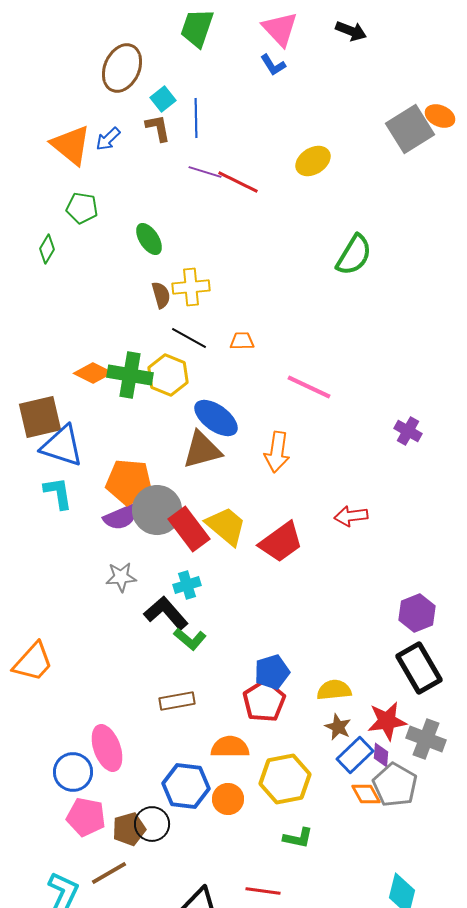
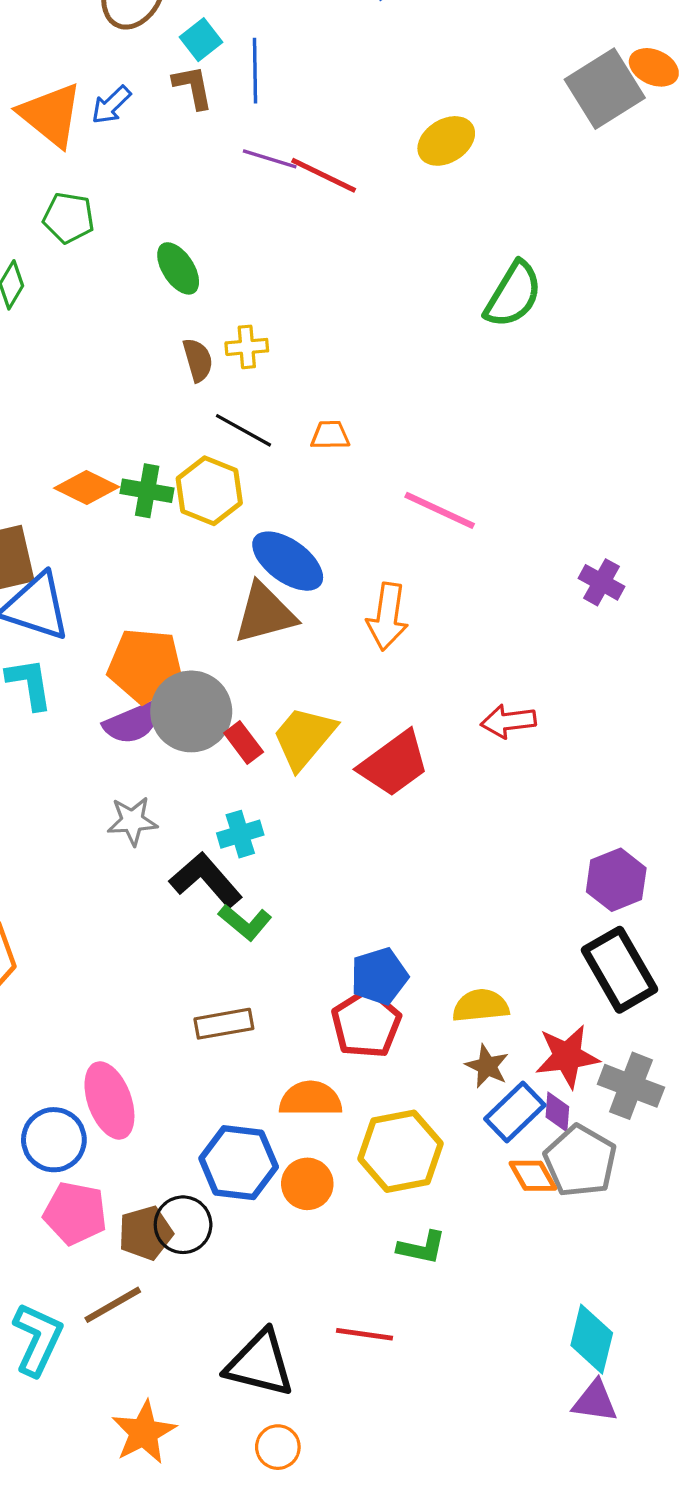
yellow cross: (191, 287) -> (247, 347), size x0.7
green cross: (130, 375) -> (147, 491), size x0.7
yellow trapezoid: (226, 526) -> (304, 738), turned -90
red rectangle: (189, 529) -> (244, 742), size x0.6

